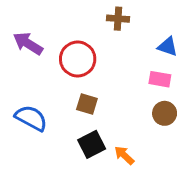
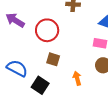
black square: (92, 144) -> (40, 85), moved, turned -30
orange arrow: (124, 155) -> (77, 78), moved, turned 32

